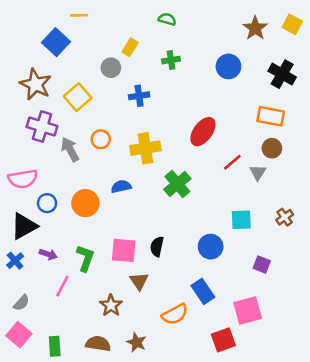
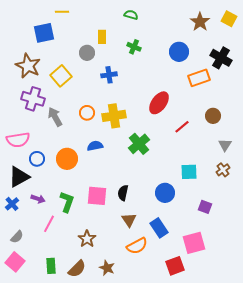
blue square: (56, 42) -> (44, 33), turned 35
yellow rectangle: (130, 47) -> (102, 37), turned -32
green cross: (171, 60) -> (134, 47), turned 32
orange rectangle: (271, 116) -> (199, 78), moved, turned -30
orange circle: (101, 139) -> (87, 113), moved
gray triangle: (258, 172) -> (225, 145), moved
brown triangle: (139, 281) -> (129, 220), moved
brown semicircle: (98, 344) -> (77, 269), turned 126
green rectangle: (55, 346) -> (51, 266), moved

